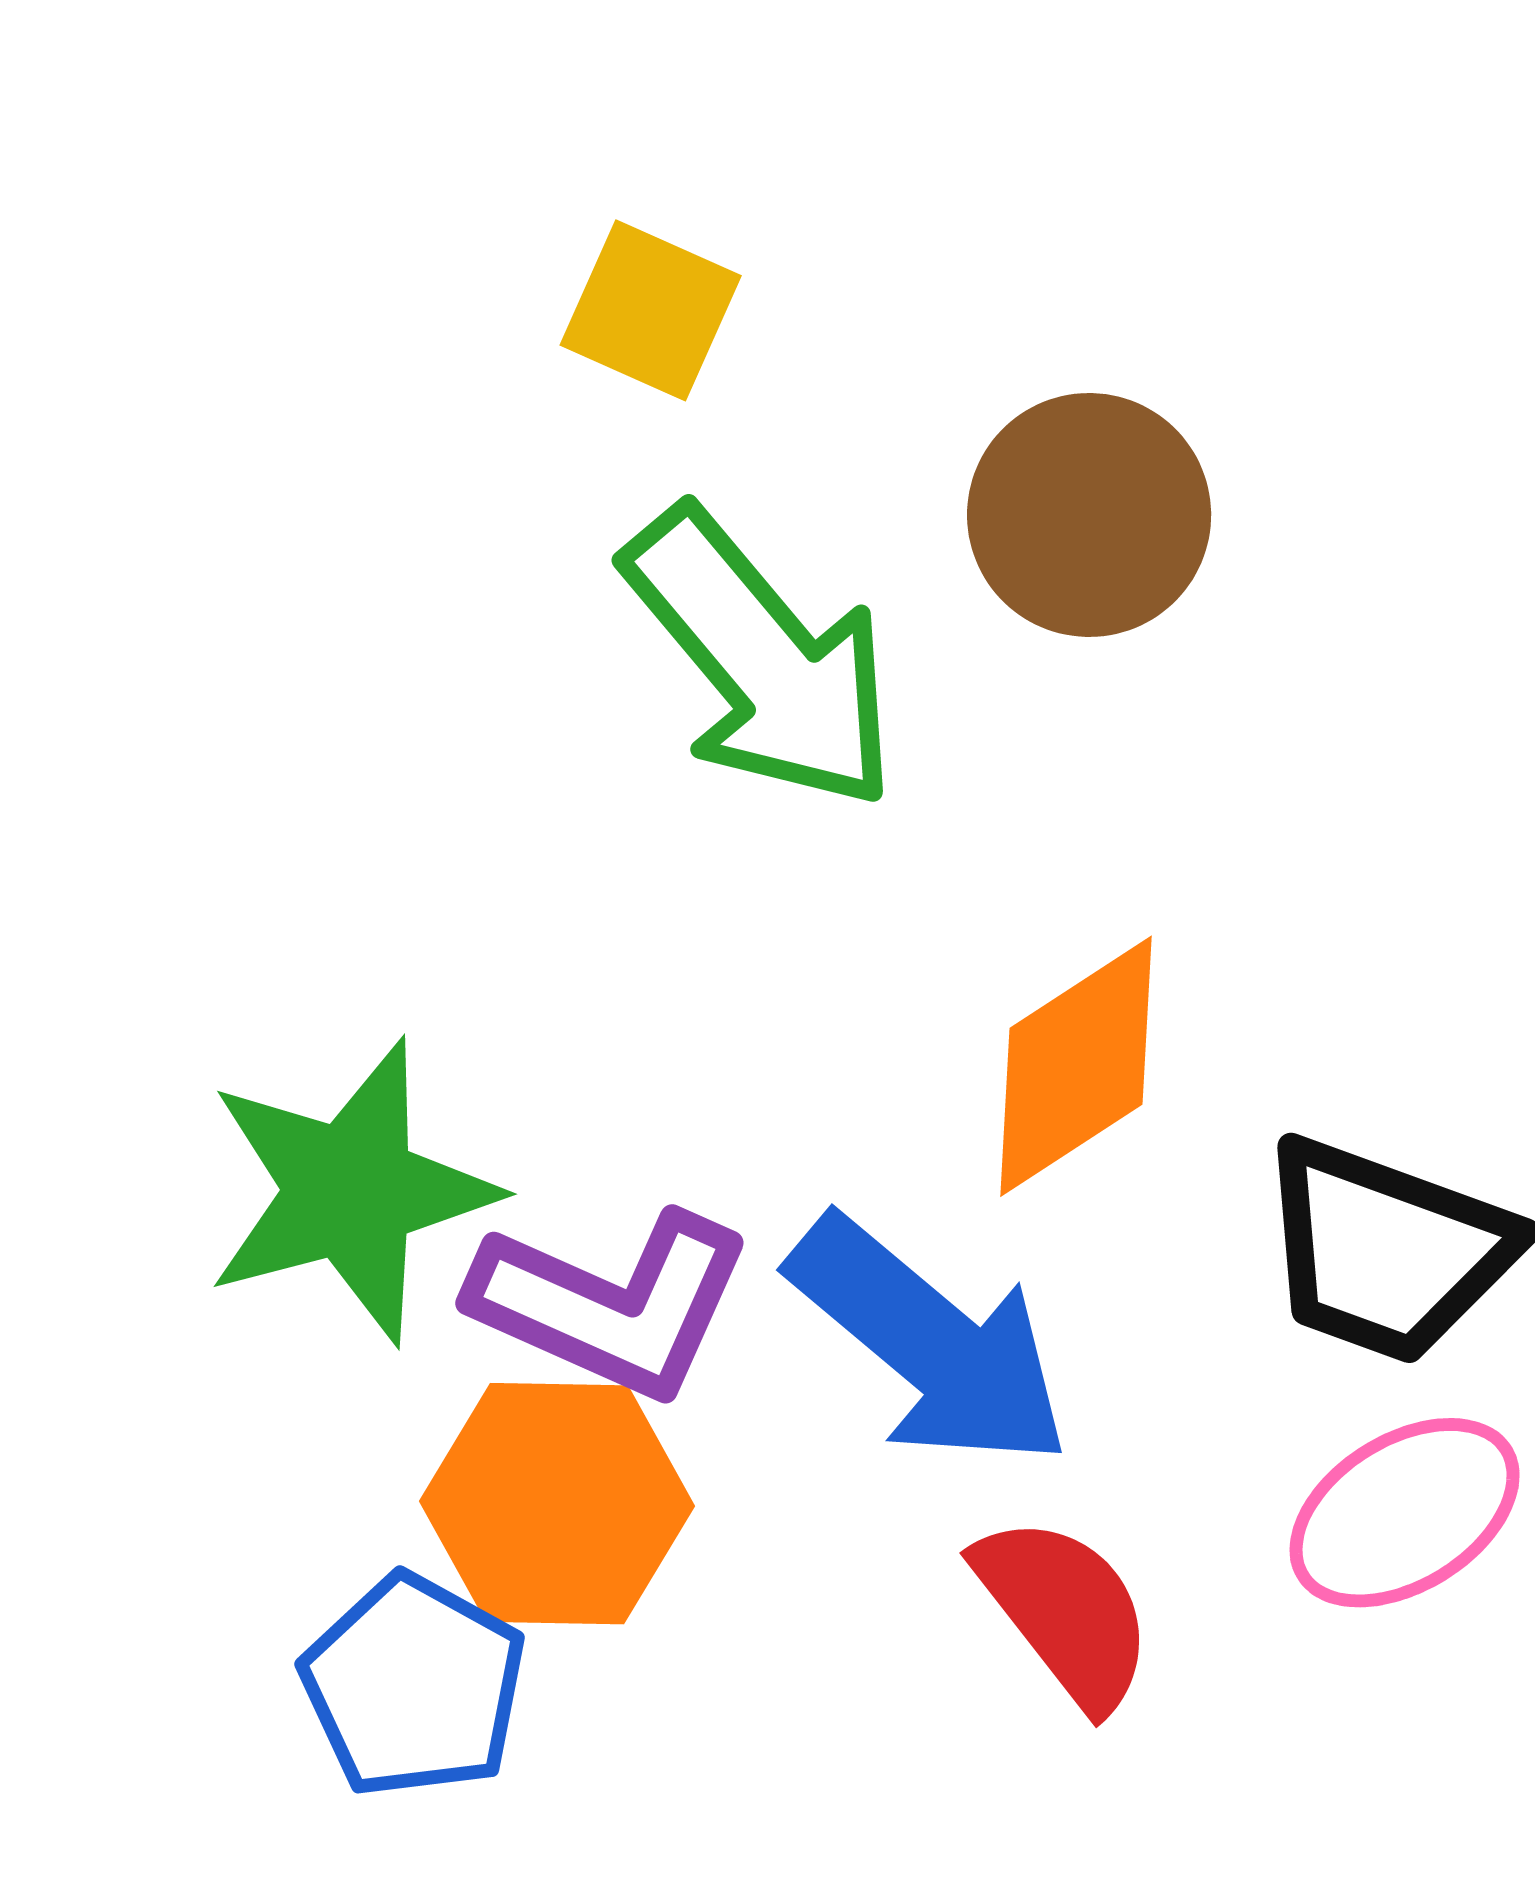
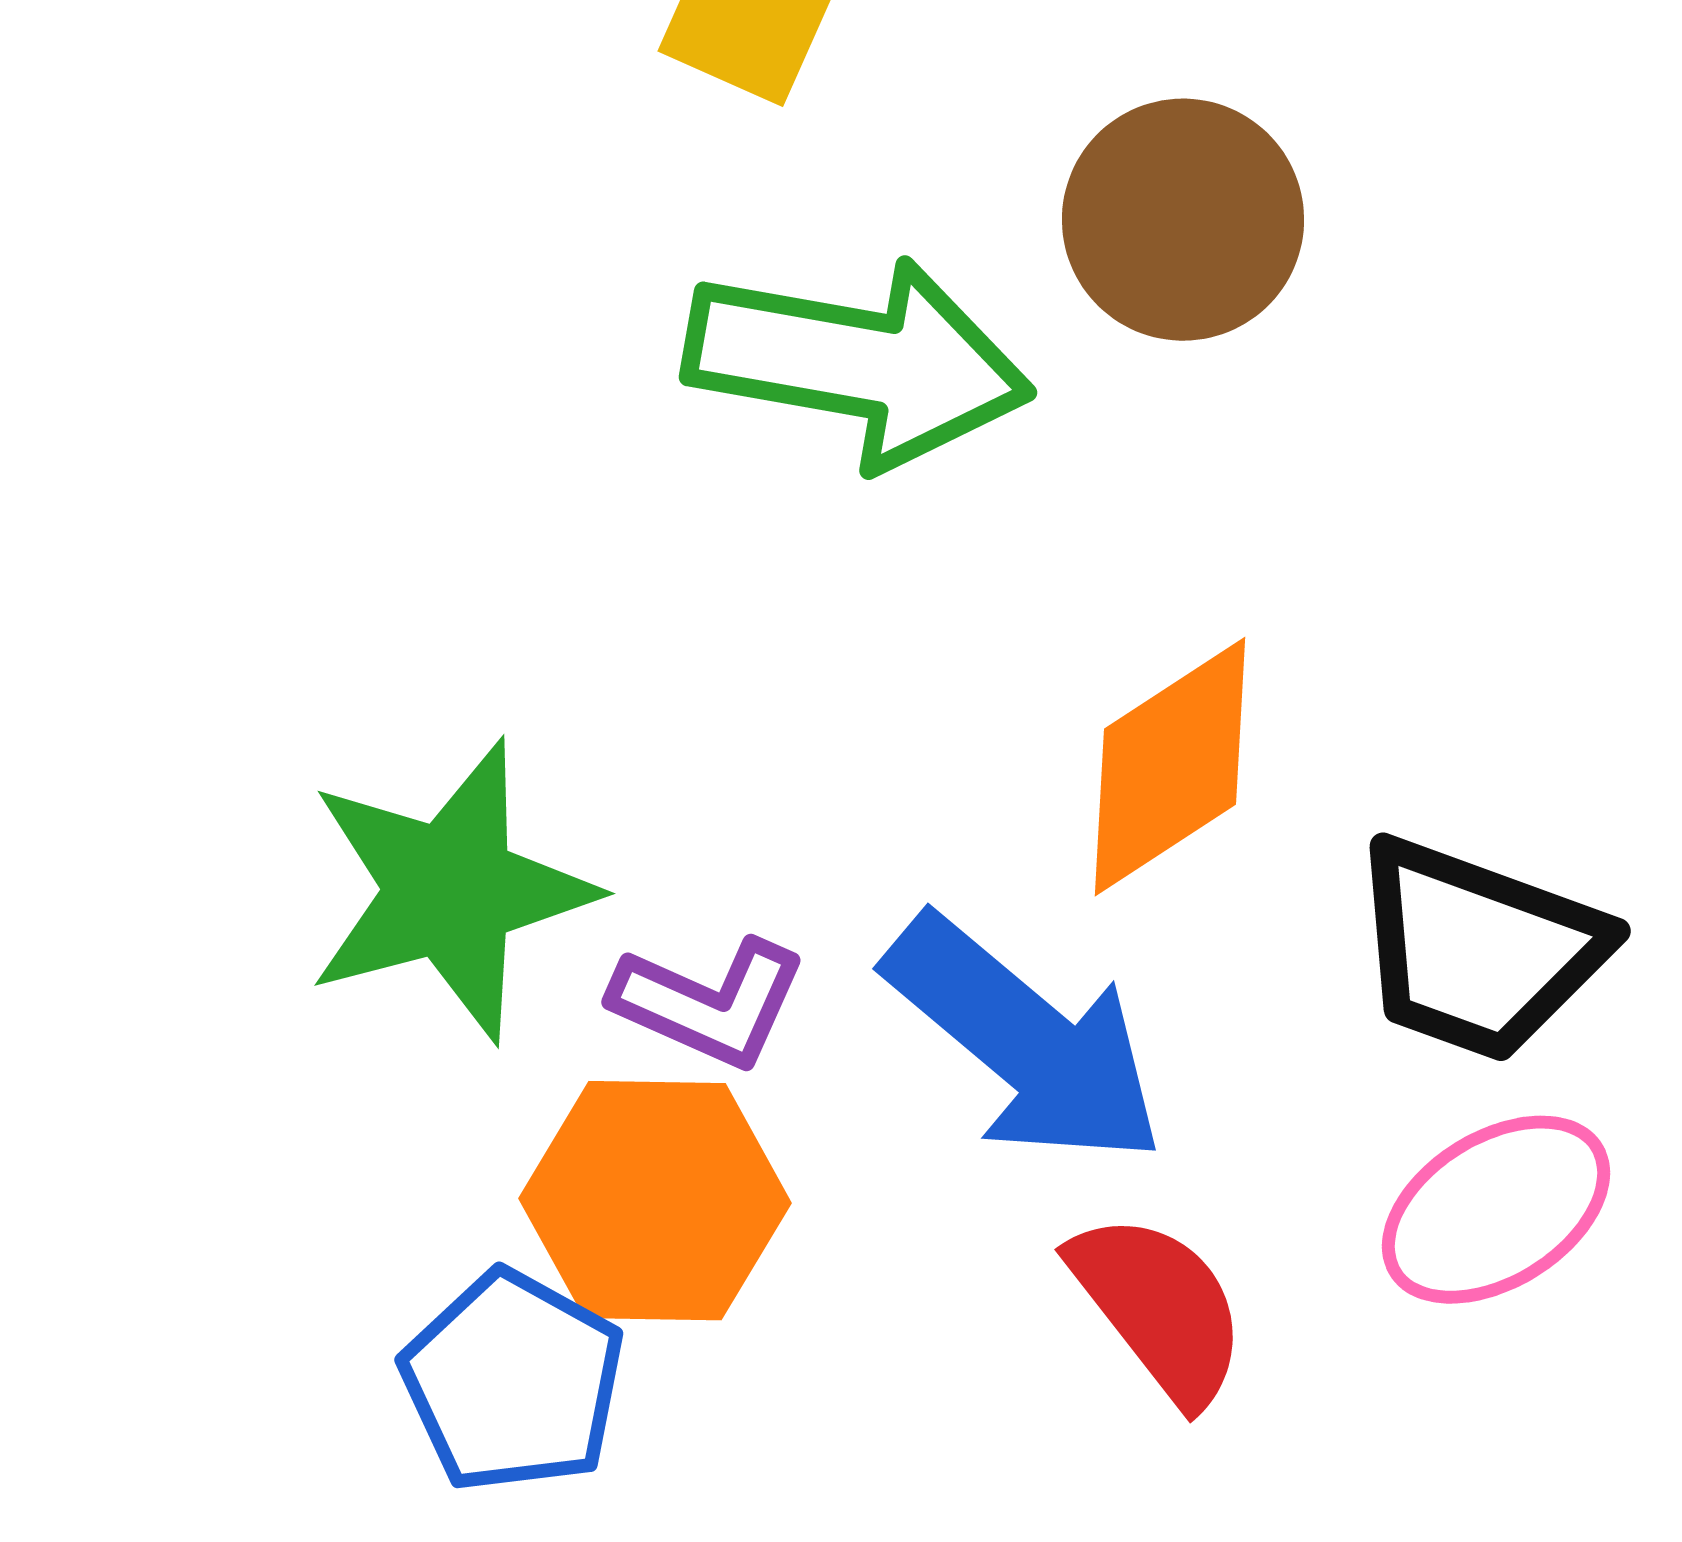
green arrow: (762, 659) -> (858, 363), turned -40
purple L-shape: (611, 1304) -> (709, 1003), size x0.7

